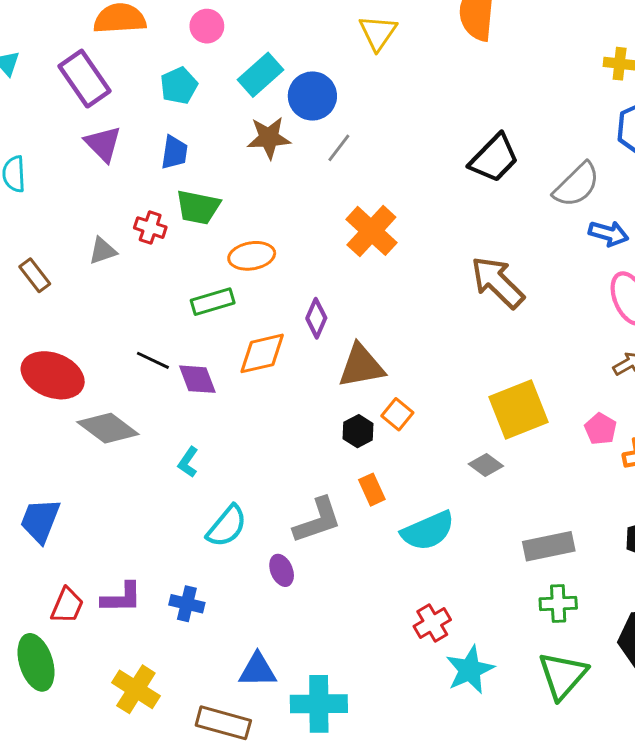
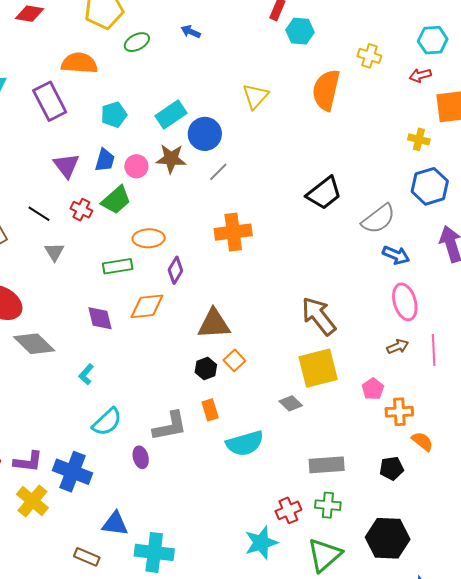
pink circle: (207, 26) -> (136, 166), moved
purple triangle: (103, 144) -> (66, 166), moved
green trapezoid: (198, 207) -> (116, 200), turned -60
orange cross: (371, 231) -> (233, 232), turned 33
gray triangle: (103, 251) -> (54, 252), moved, turned -50
brown arrow: (497, 282) -> (319, 316), moved
purple diamond: (316, 318) -> (175, 270), moved
black line: (153, 360) -> (39, 214), moved
blue cross: (187, 604) -> (73, 472), size x1.6
red cross: (432, 623) -> (288, 510), moved
yellow cross: (136, 689) -> (32, 501), moved
brown rectangle: (223, 723) -> (87, 557), size x0.7

